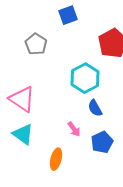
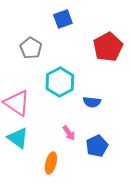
cyan hexagon: (85, 78) -> (60, 82), moved
blue semicircle: (95, 108) -> (92, 102), moved, turned -54

